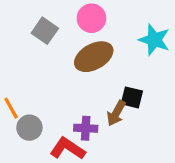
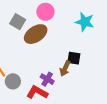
brown ellipse: (94, 57) -> (36, 34), moved
purple cross: (86, 128) -> (47, 79), turned 32

